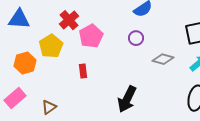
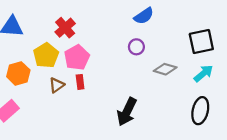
pink pentagon: (91, 36) -> (77, 57), moved
brown triangle: (49, 107) -> (57, 85), moved

